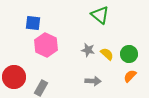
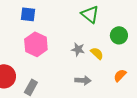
blue square: (33, 23) -> (28, 14), moved
green circle: (129, 54) -> (119, 35), moved

